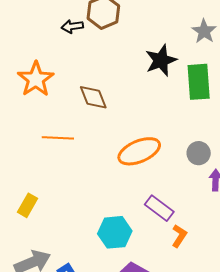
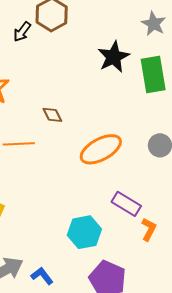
black arrow: (72, 26) -> (22, 32), turned -40
brown diamond: (93, 97) -> (52, 115), moved, size x0.7

